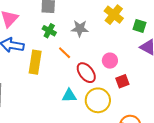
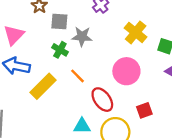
gray star: (80, 28) -> (82, 37), moved
pink circle: (110, 61) -> (126, 71), moved, size x1.5
yellow rectangle: (35, 62) -> (43, 86), turned 35

